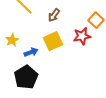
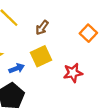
red star: (82, 36) -> (73, 73), moved

